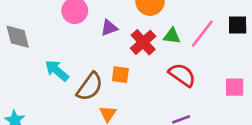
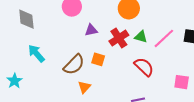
purple triangle: (109, 28) -> (91, 30), moved
cyan arrow: (57, 71) -> (36, 53), moved

